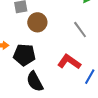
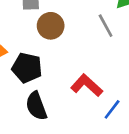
gray line: (80, 30) -> (106, 26), moved

